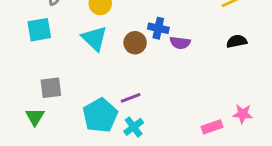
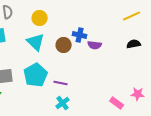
purple line: (131, 98) -> (61, 83), turned 32
cyan pentagon: (100, 115) -> (36, 75), moved
pink rectangle: (212, 127) -> (117, 103), turned 56

